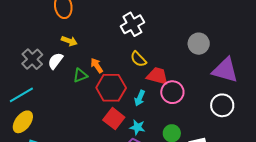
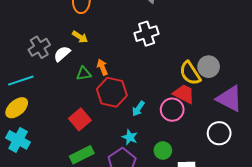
yellow semicircle: (138, 59) -> (190, 73), moved, size x1.4
red trapezoid: (157, 76) -> (184, 94), moved
red square: (114, 119) -> (80, 119), moved

